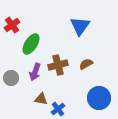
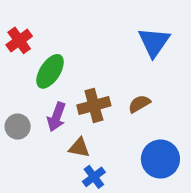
blue triangle: (80, 26) -> (154, 42), moved
brown triangle: (41, 99) -> (79, 148), moved

